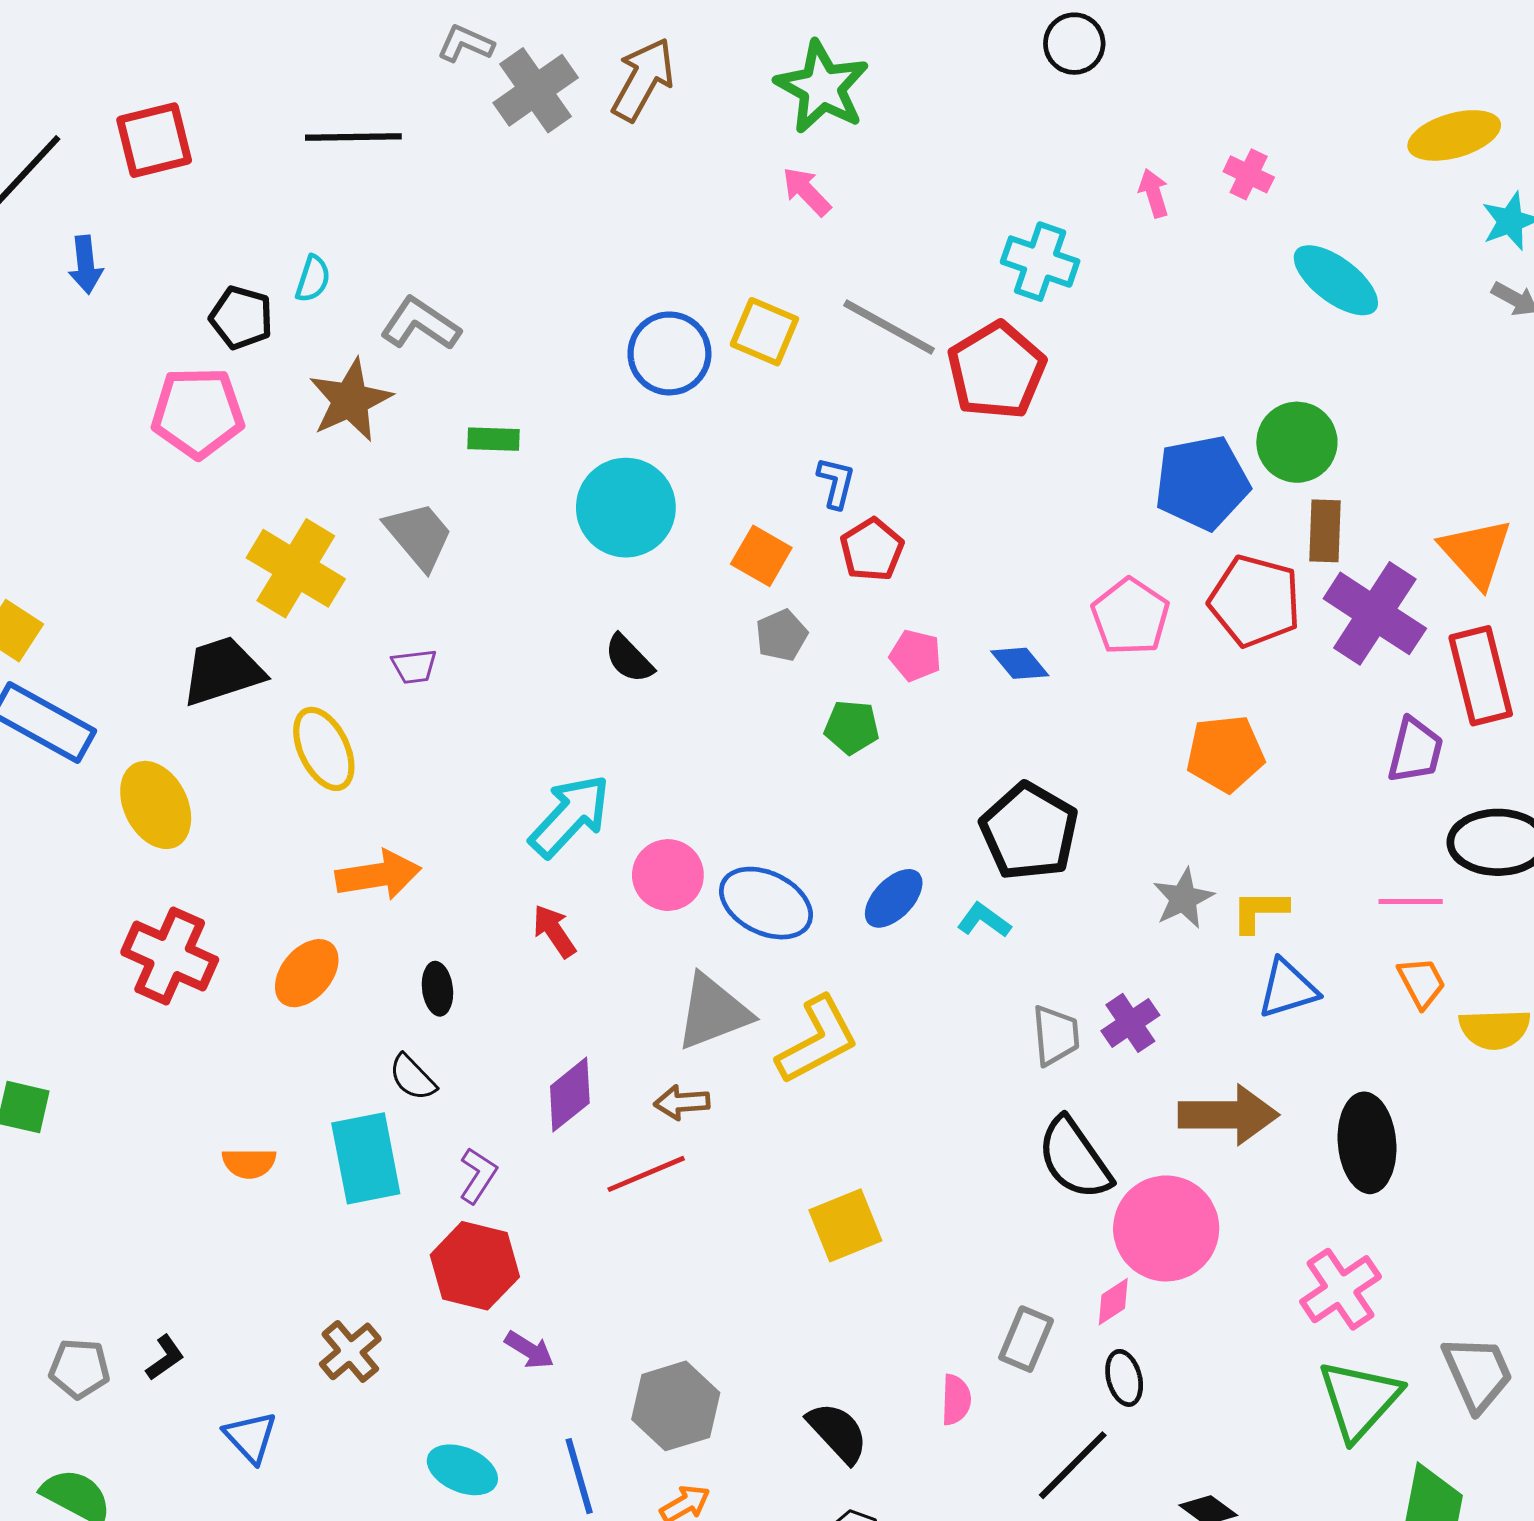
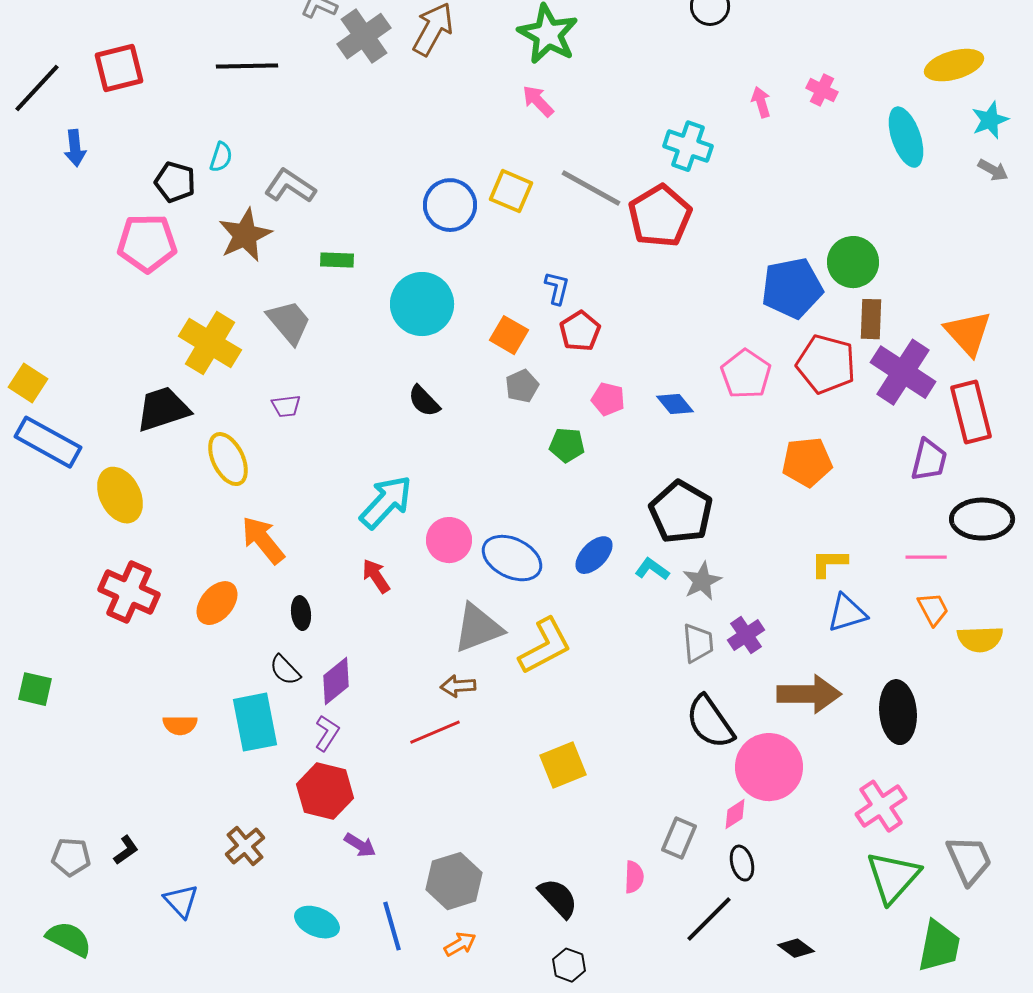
cyan ellipse: (1336, 280) -> (906, 137), moved, turned 34
orange arrow: (378, 875) -> (263, 540), turned -120
gray star: (1183, 898) -> (702, 581), moved
purple diamond: (570, 1095) -> (336, 681), moved

